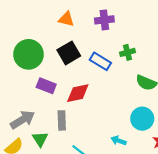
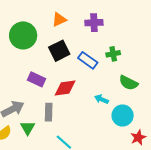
orange triangle: (66, 19) -> (59, 20), turned -42
green circle: (29, 54) -> (23, 35), moved
cyan arrow: (118, 141) -> (101, 99), moved

